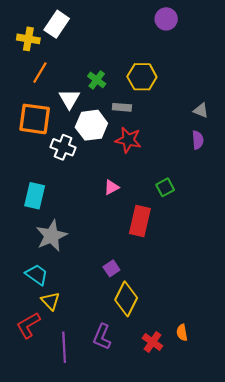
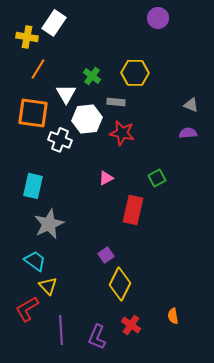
purple semicircle: (198, 140) -> (188, 133), turned -90
purple L-shape: (102, 337) -> (97, 337), moved
red cross: (152, 342) -> (131, 325), moved

